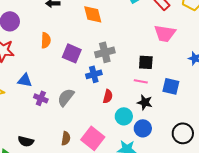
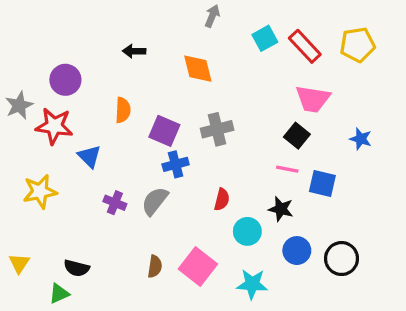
black square: (146, 62) -> (297, 136), moved, turned 35
blue cross: (94, 74) -> (176, 164), moved
blue triangle: (25, 80) -> (89, 156), moved, turned 35
pink line: (141, 81) -> (287, 169), moved
blue circle: (143, 128) -> (297, 251), moved
black semicircle: (26, 141) -> (77, 268), moved

